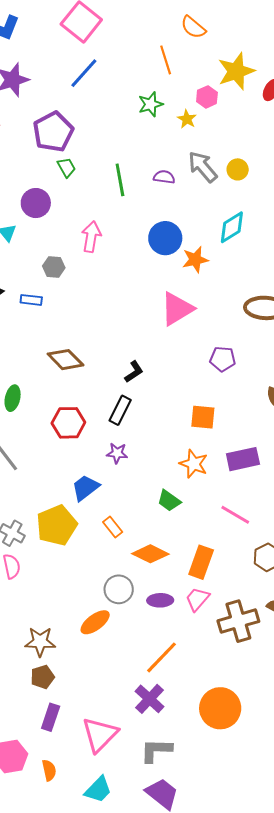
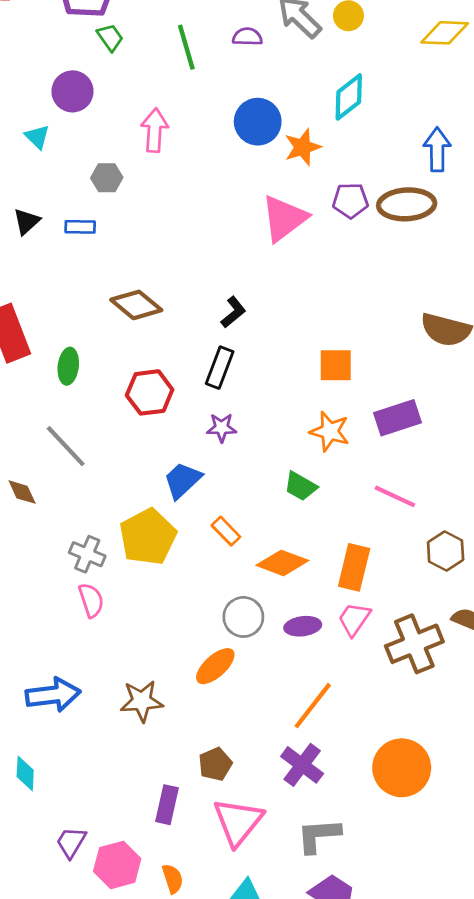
purple pentagon: (223, 359) -> (350, 201), moved
brown pentagon: (42, 677) -> (215, 764), moved

